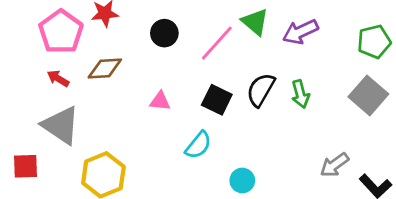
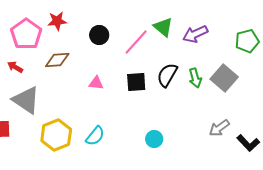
red arrow: (58, 78) -> (15, 67), moved
gray square: (368, 95) -> (224, 78), moved
black square: (217, 100) -> (136, 82), turned -30
cyan semicircle: (198, 145) -> (95, 136), moved

